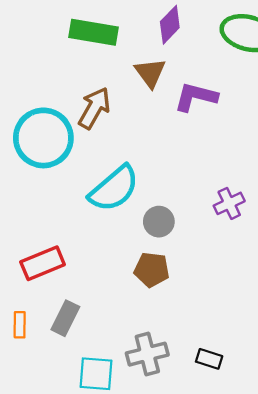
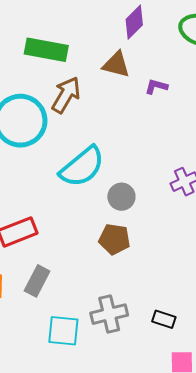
green rectangle: (94, 32) -> (46, 50), moved
brown triangle: (150, 73) -> (116, 65), turned -40
purple L-shape: (196, 97) -> (156, 86), size x0.6

